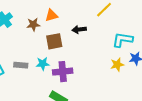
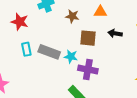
orange triangle: (51, 15) -> (100, 12), moved
gray rectangle: (21, 65) -> (49, 52), size x1.5

